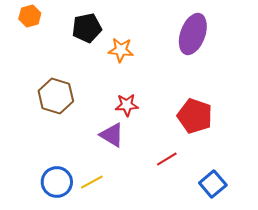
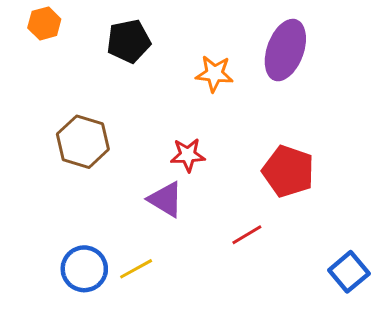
orange star: (121, 50) -> (214, 74), moved
blue square: (213, 184) -> (349, 272), moved

